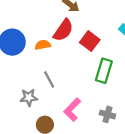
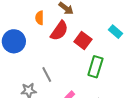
orange semicircle: (43, 45) -> (40, 18), moved, turned -80

